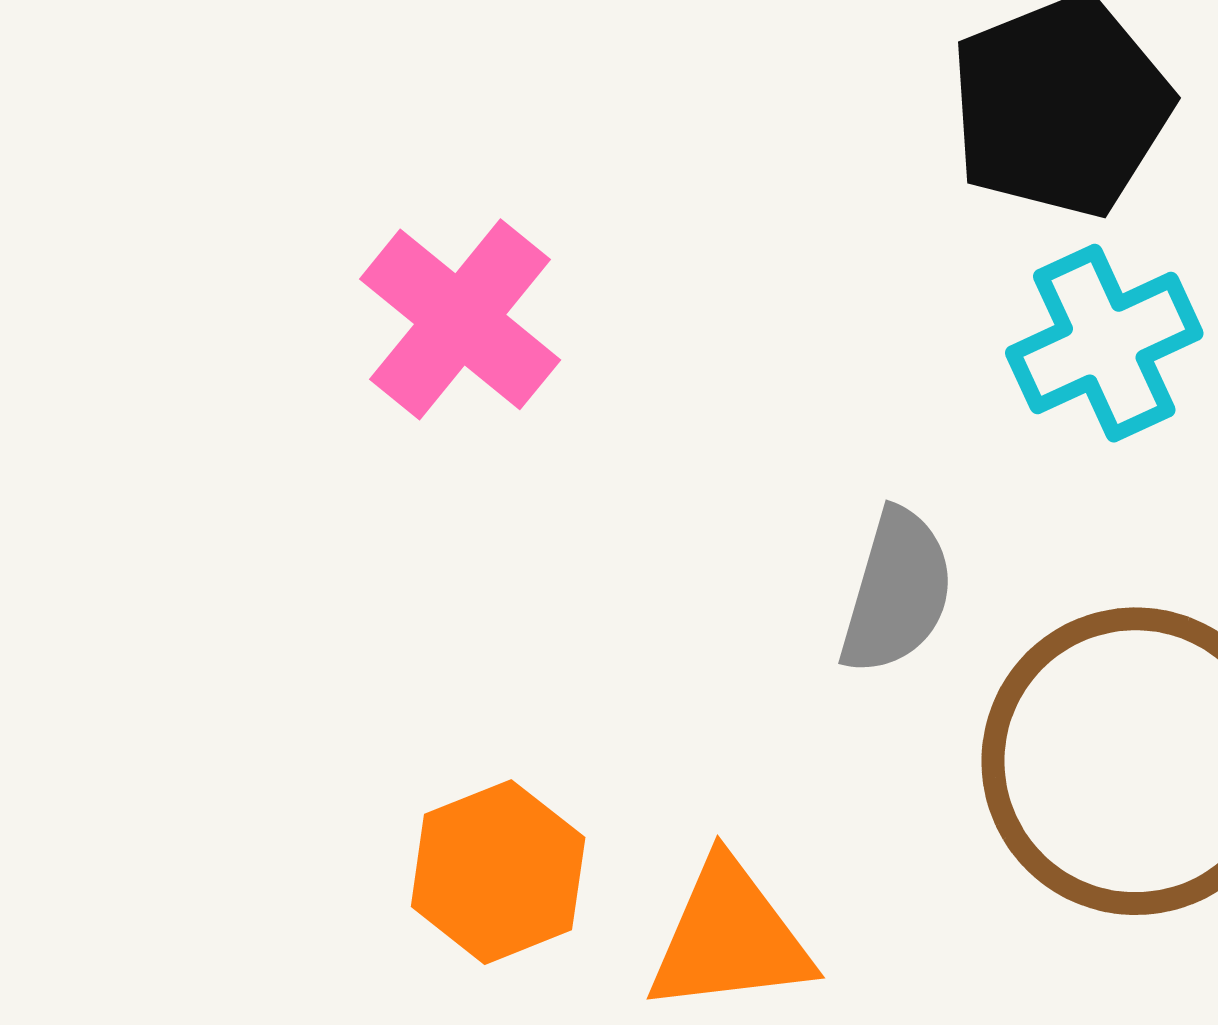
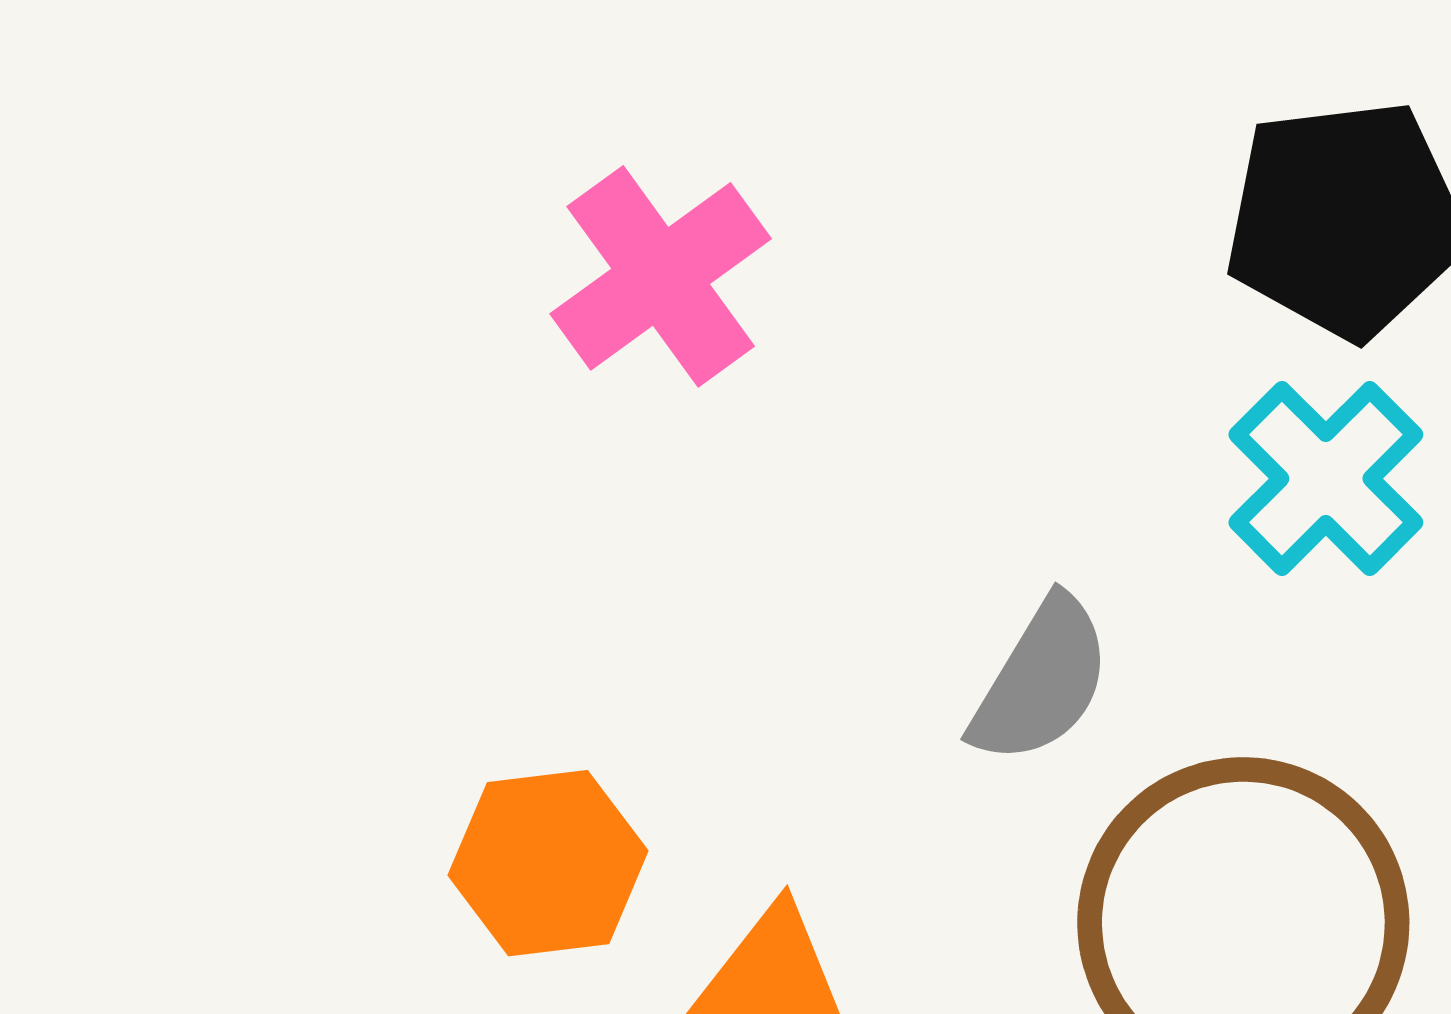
cyan cross: (1104, 343) -> (1326, 479), turned -35

